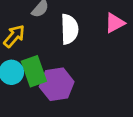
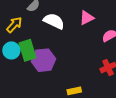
white semicircle: (69, 29) -> (54, 21), turned -65

